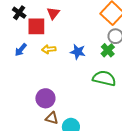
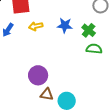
green cross: (108, 50) -> (89, 30), moved
green semicircle: (104, 78) -> (94, 49), size x0.7

